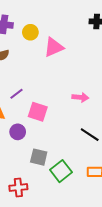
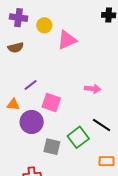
purple circle: (18, 132) -> (32, 122), size x1.5
green square: (61, 171) -> (78, 137), moved

